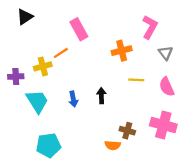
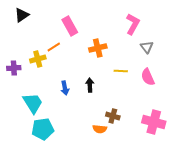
orange cross: (122, 51) -> (98, 48), moved
cyan trapezoid: (37, 101) -> (33, 103), moved
pink cross: (163, 125) -> (154, 122), moved

